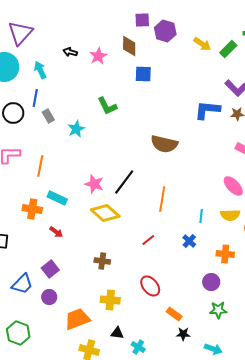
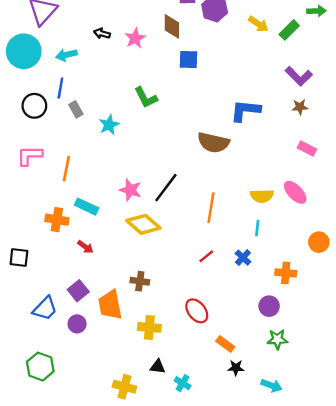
cyan arrow: (40, 70) -> (66, 55), turned -78
blue L-shape: (207, 110) -> (245, 111), moved
yellow semicircle: (230, 215) -> (262, 196), moved
red line: (148, 240) -> (206, 256), moved
orange trapezoid: (77, 319) -> (110, 305), moved, turned -80

